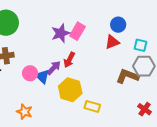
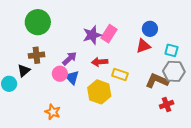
red arrow: (69, 60) -> (100, 62), turned 56
purple arrow: (54, 68) -> (70, 59), moved
yellow rectangle: (92, 106) -> (120, 74), moved
red cross: (145, 109) -> (167, 104), moved, turned 32

